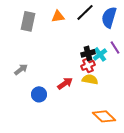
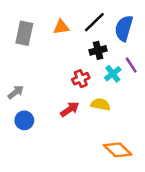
black cross: (88, 53) -> (98, 50), moved
red cross: (88, 65) -> (81, 79), moved
blue circle: (39, 94) -> (24, 120), moved

